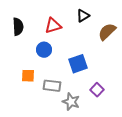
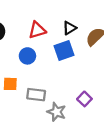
black triangle: (83, 16) -> (69, 28), moved
blue square: (78, 64) -> (64, 51), moved

